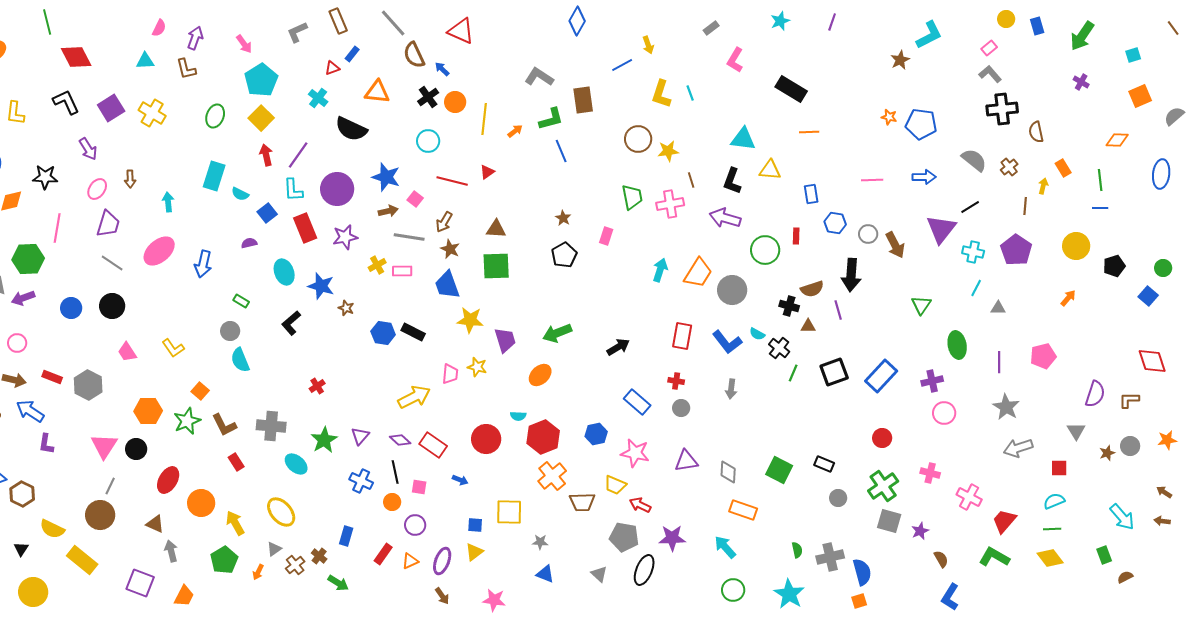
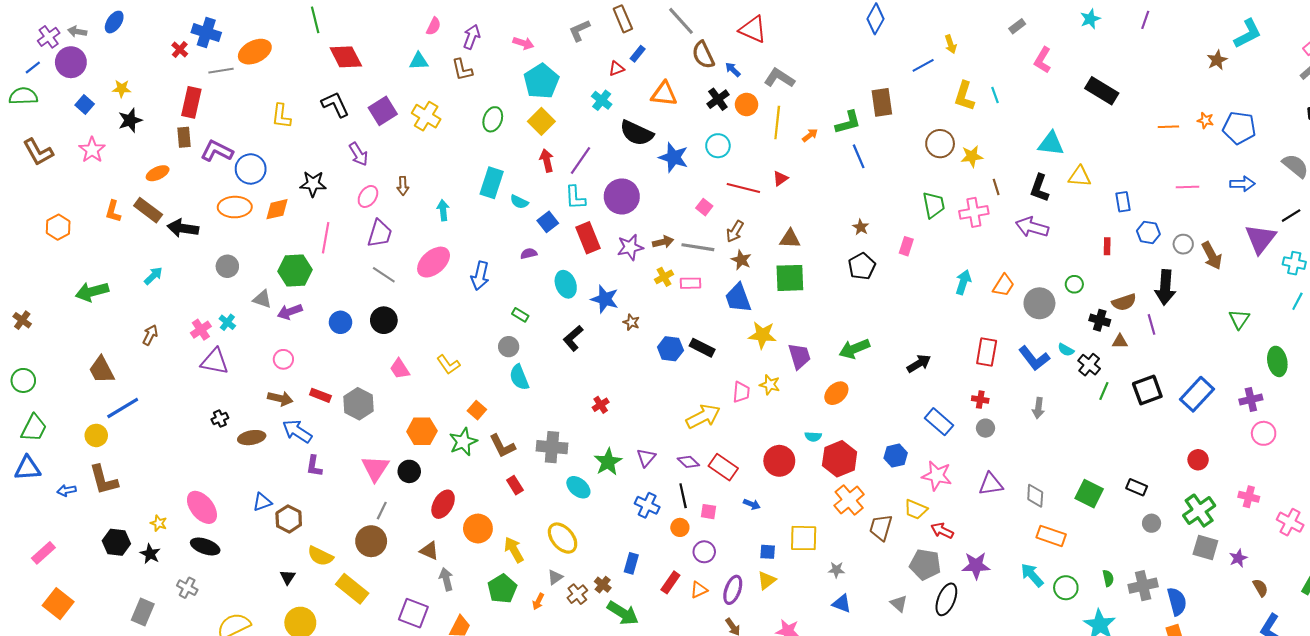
pink arrow: (244, 44) -> (523, 43), turned -36
gray L-shape: (539, 77) -> (779, 78), moved
orange line: (809, 132) -> (1168, 127), moved
blue star: (386, 177) -> (674, 157), moved
brown arrow: (388, 211) -> (663, 242), moved
green circle: (765, 250) -> (1074, 284), moved, size x0.6
orange trapezoid: (698, 273) -> (1003, 285), size x0.7
brown trapezoid: (582, 502) -> (881, 527), turned 108
green arrow: (338, 583) -> (623, 613), size x1.4
green circle: (733, 590) -> (1066, 588), moved

